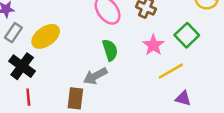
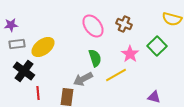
gray rectangle: (13, 33) -> (17, 44), turned 49
yellow line: (171, 71) -> (116, 75), moved
red line: (28, 97) -> (38, 93), moved

